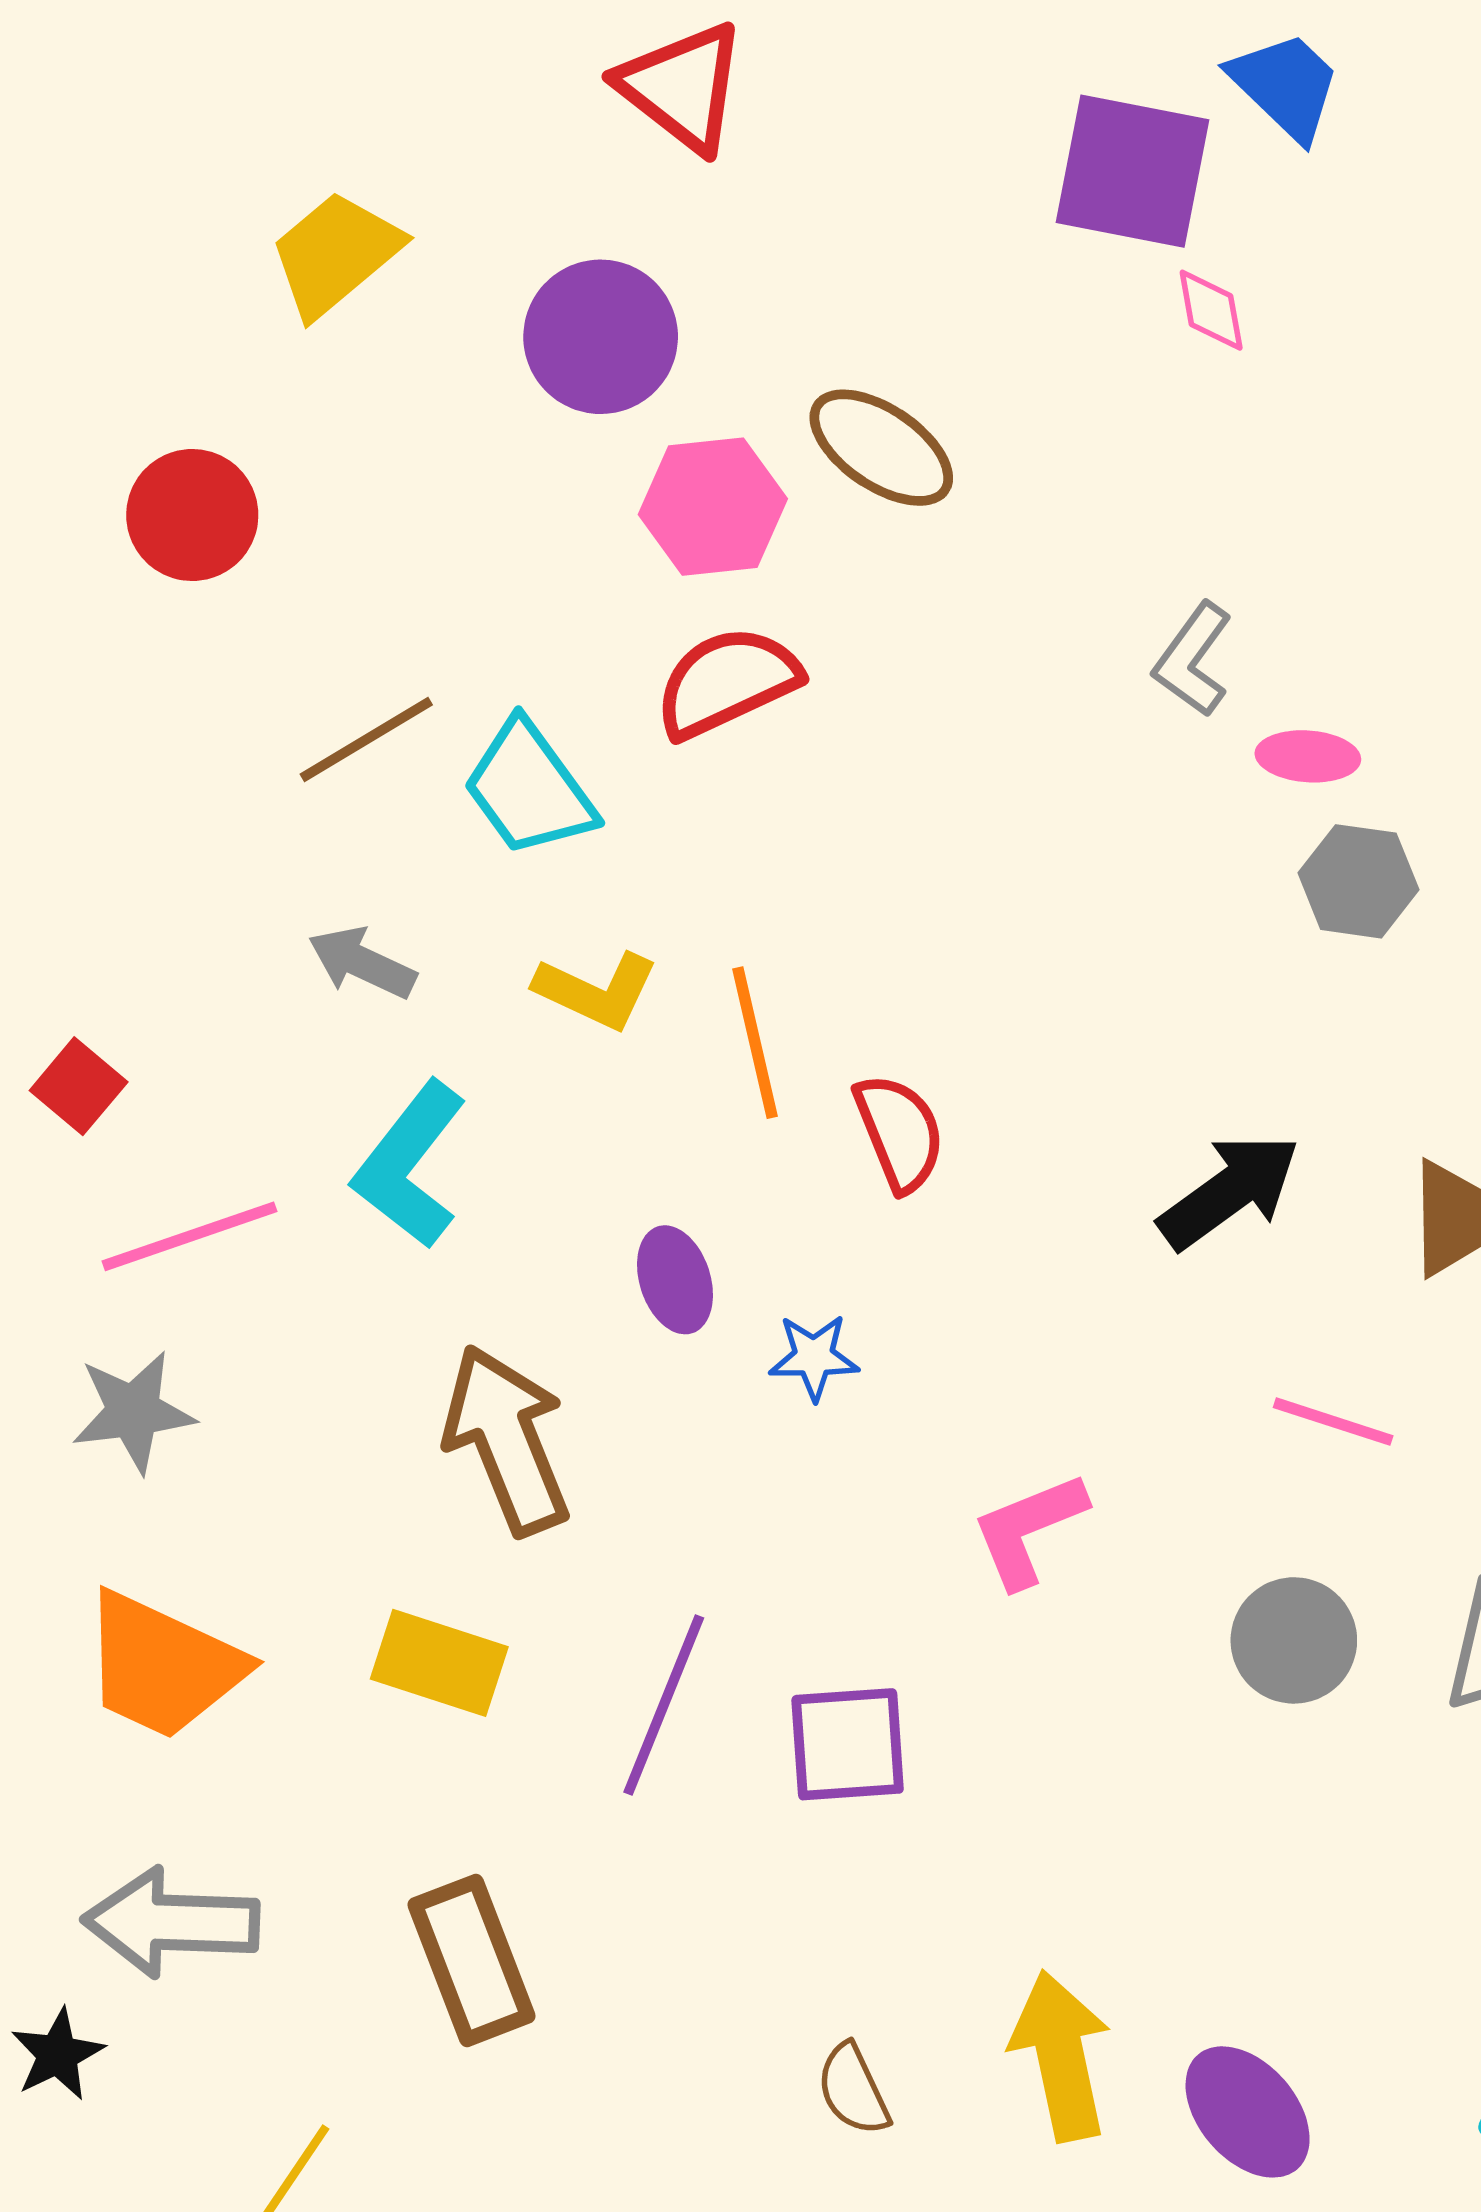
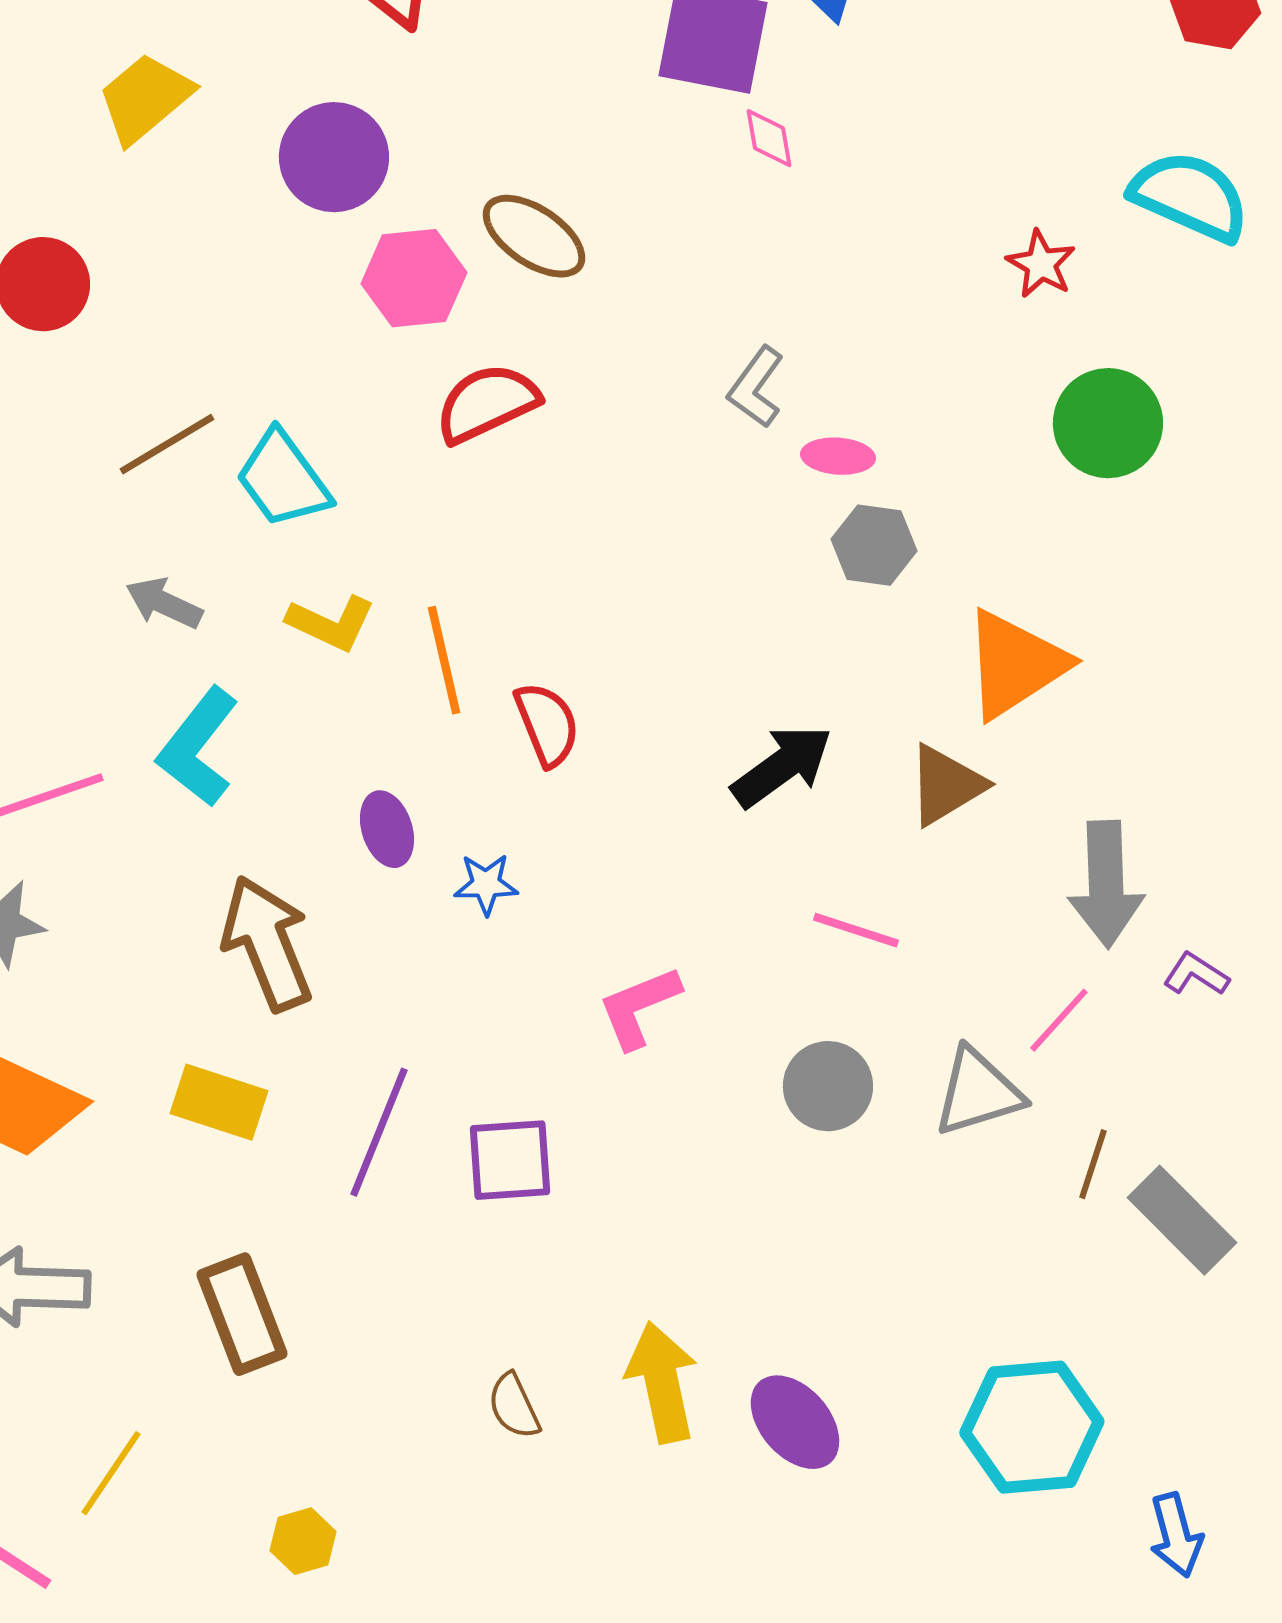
red semicircle: (727, 682) -> (487, 403), moved

